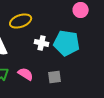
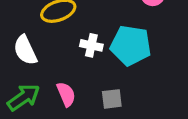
pink semicircle: (26, 74) -> (66, 94), turned 35

